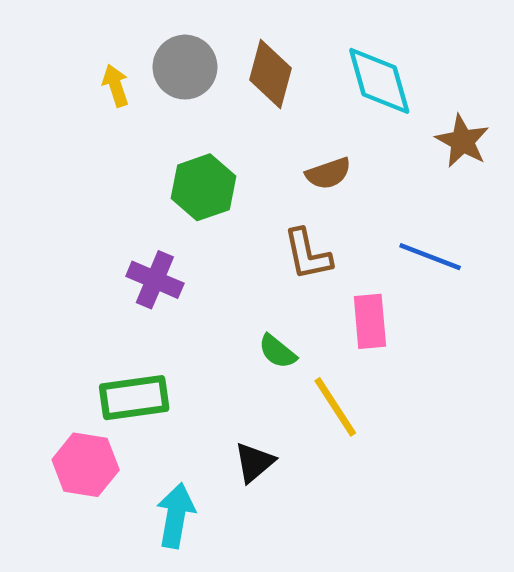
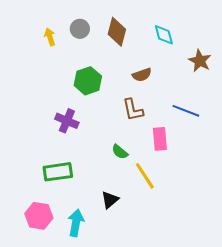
gray circle: (185, 67) -> (80, 29), size x0.7
cyan diamond: (379, 81) -> (164, 35), size x0.7
pink hexagon: (86, 465) -> (39, 216), moved

